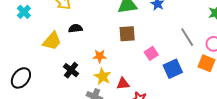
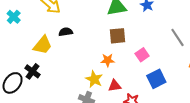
orange star: (100, 56) -> (108, 60), moved
blue square: (173, 69) -> (156, 79), moved
black cross: (71, 70) -> (33, 71), moved

